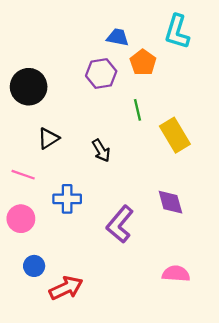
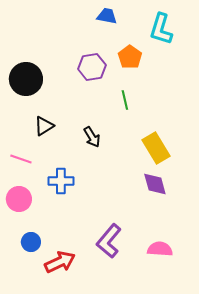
blue trapezoid: (118, 37) -> (107, 16), moved
yellow rectangle: (175, 135) -> (156, 148), moved
purple L-shape: (120, 224) -> (109, 241), moved

